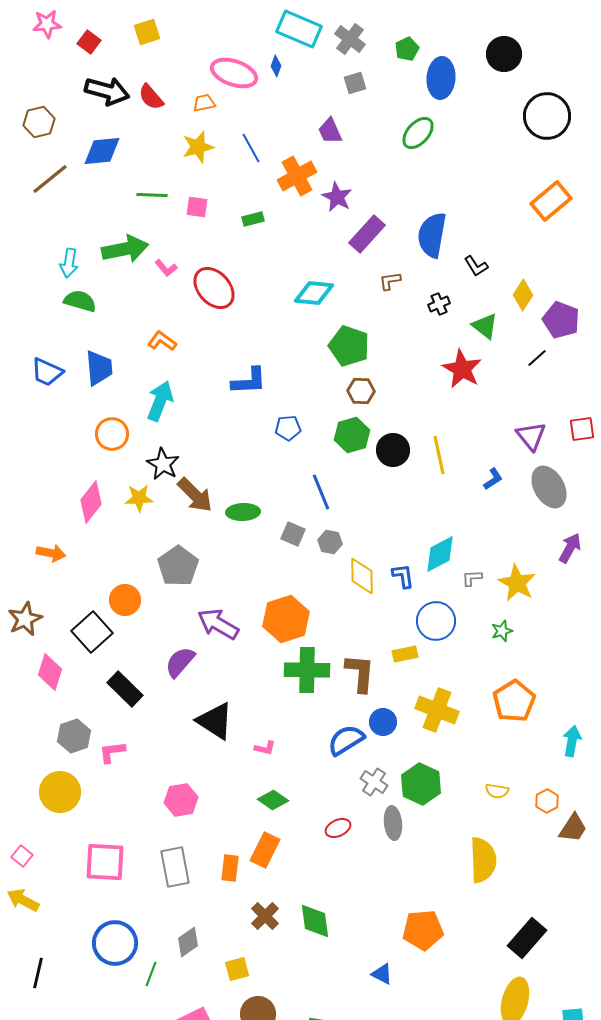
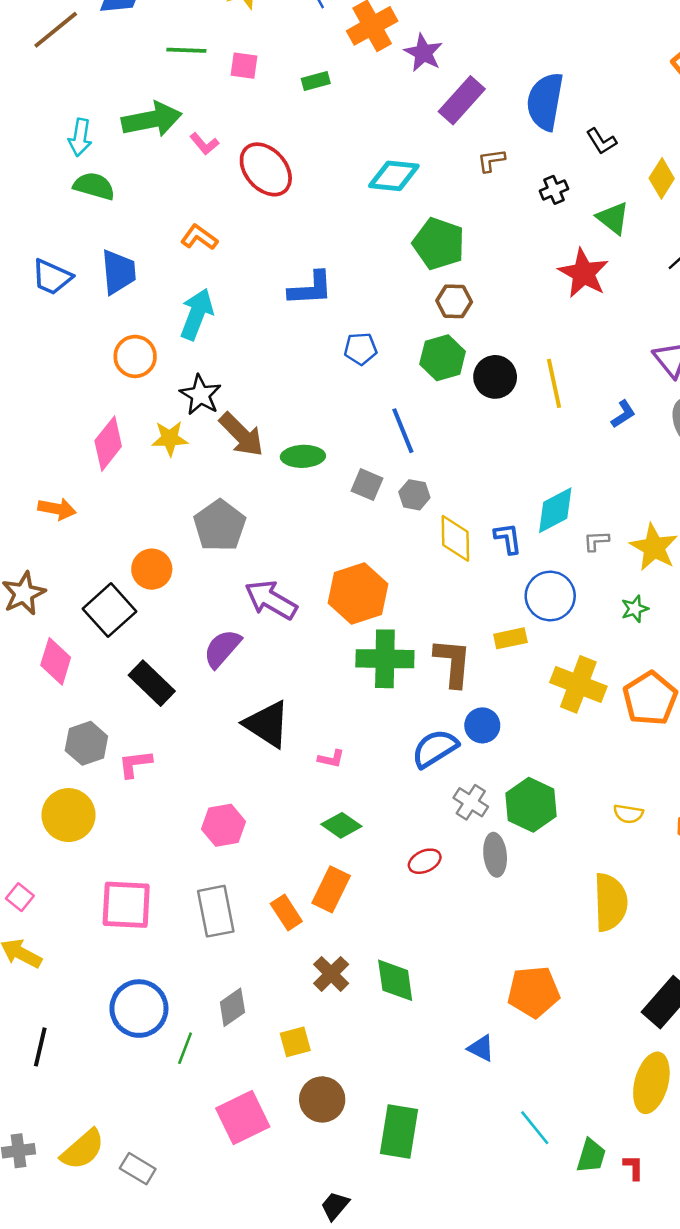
yellow cross: (437, 710) -> (578, 684), moved
orange rectangle: (230, 868) -> (286, 912), turned -40

